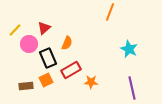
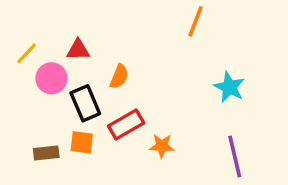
red triangle: (44, 28) -> (78, 50), turned 40
orange square: (46, 80) -> (82, 142), turned 32

